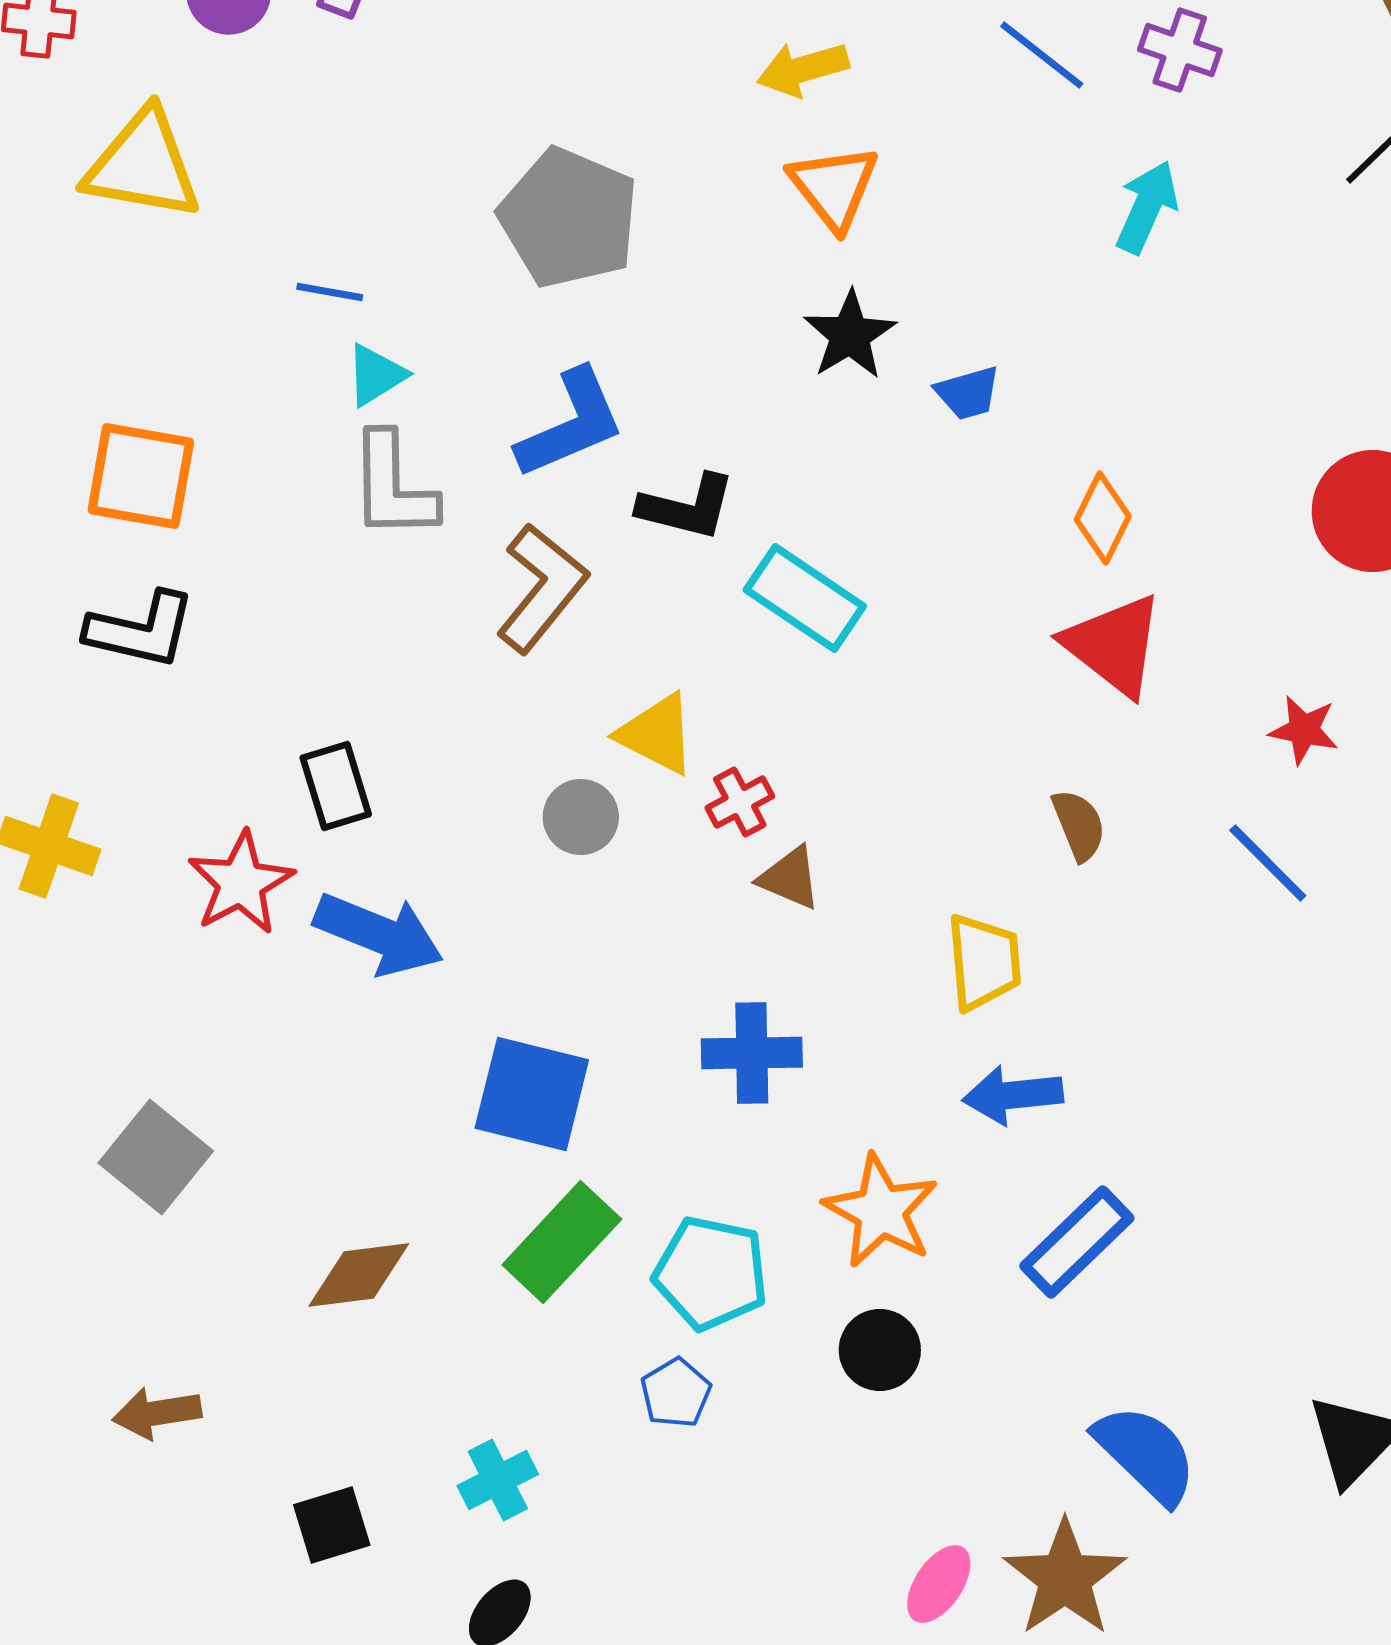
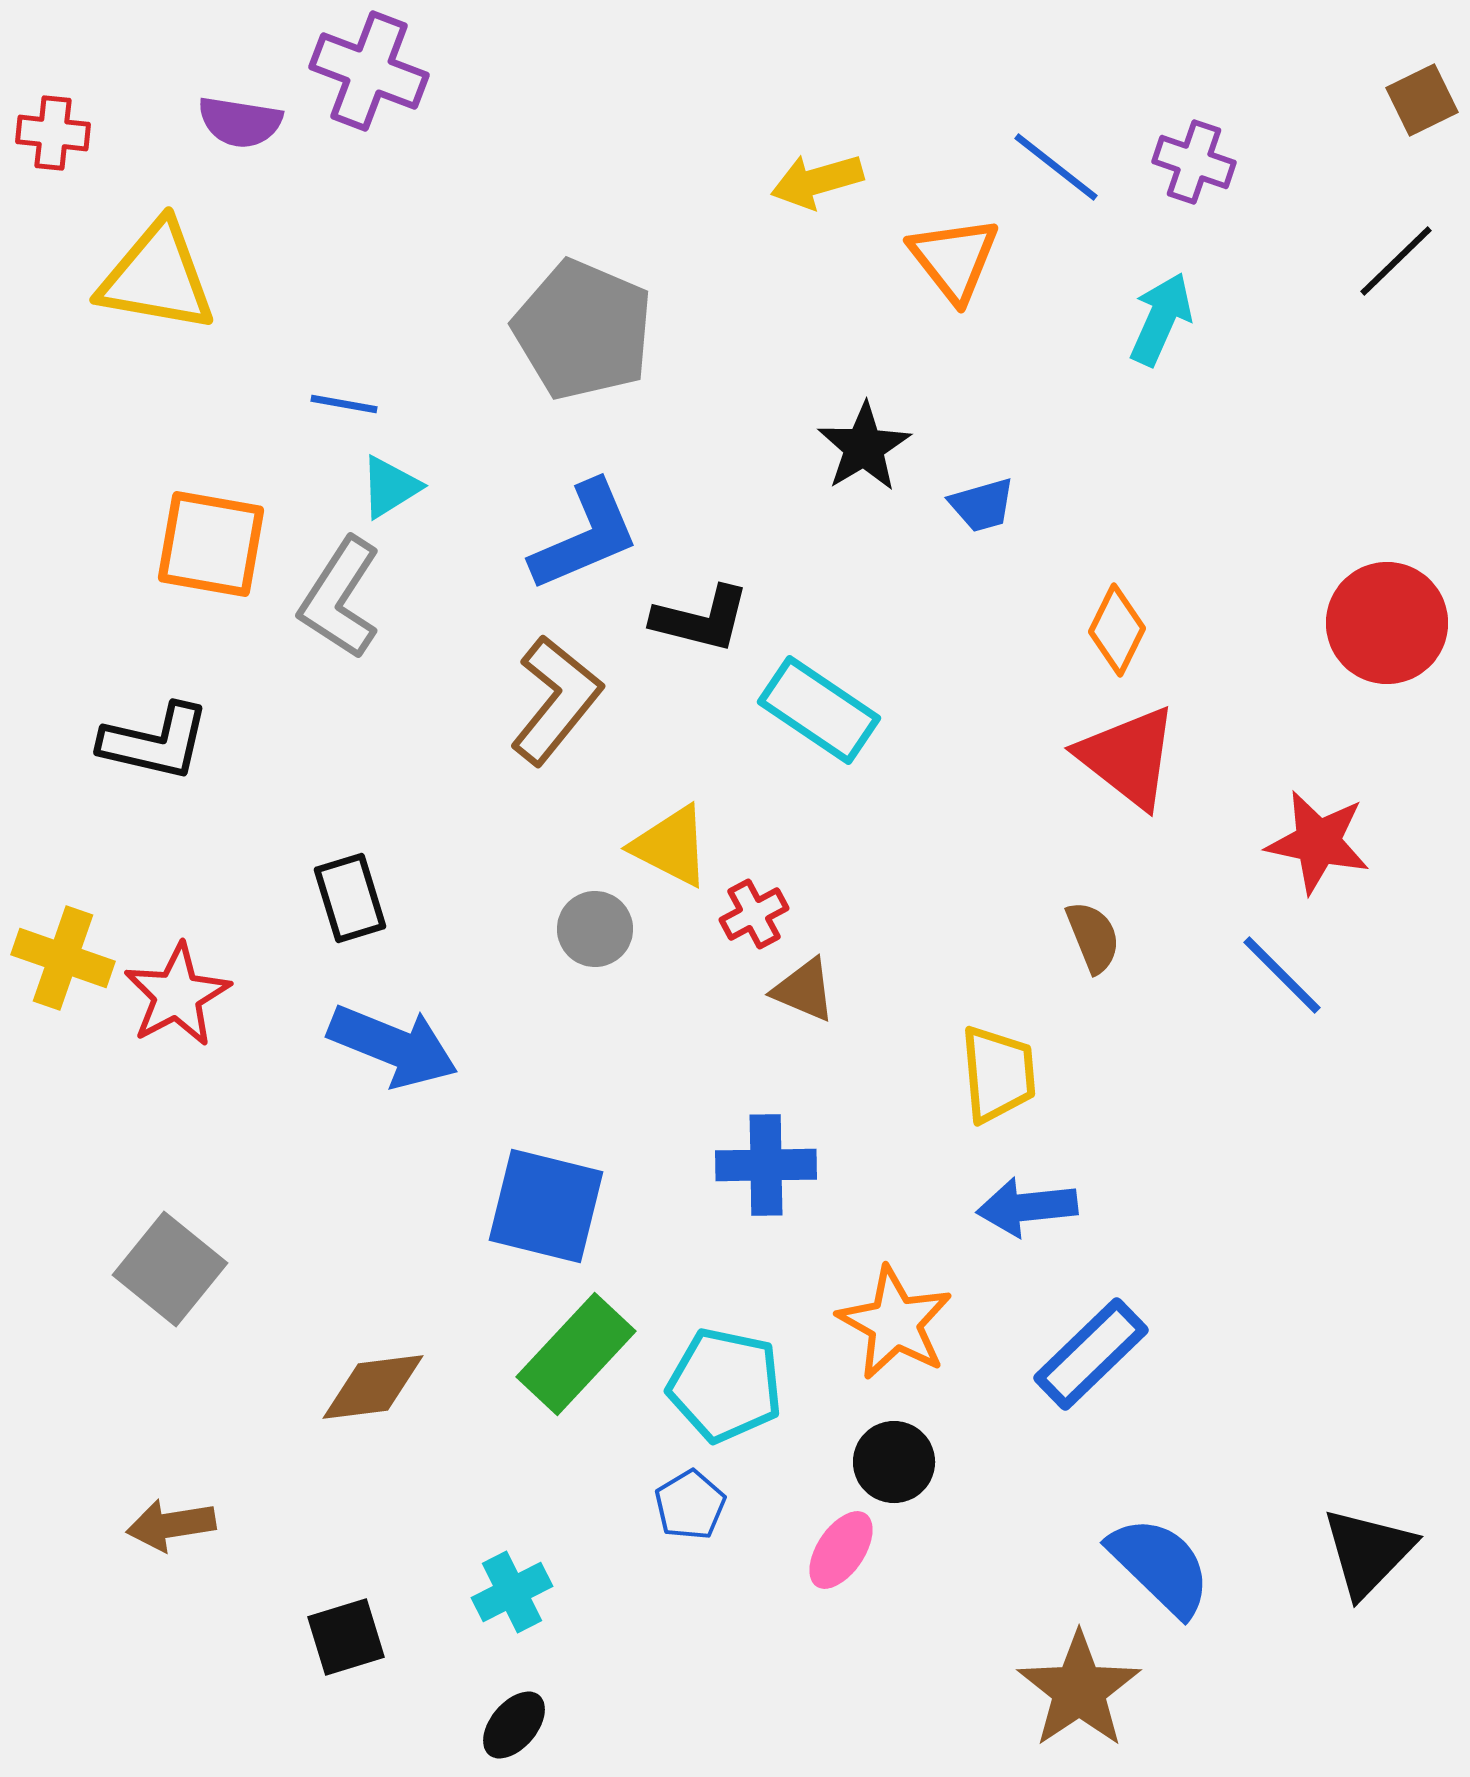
orange triangle: (834, 187) -> (954, 259), moved
orange square: (141, 476) -> (211, 544), moved
gray L-shape: (393, 486) -> (340, 598), moved, turned 34
red star: (1304, 730) -> (1318, 842), size x1.5
red star: (241, 883) -> (177, 995), moved
pink ellipse: (939, 1584) -> (841, 1550), moved

